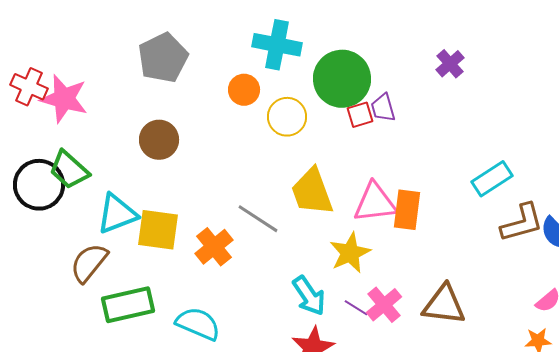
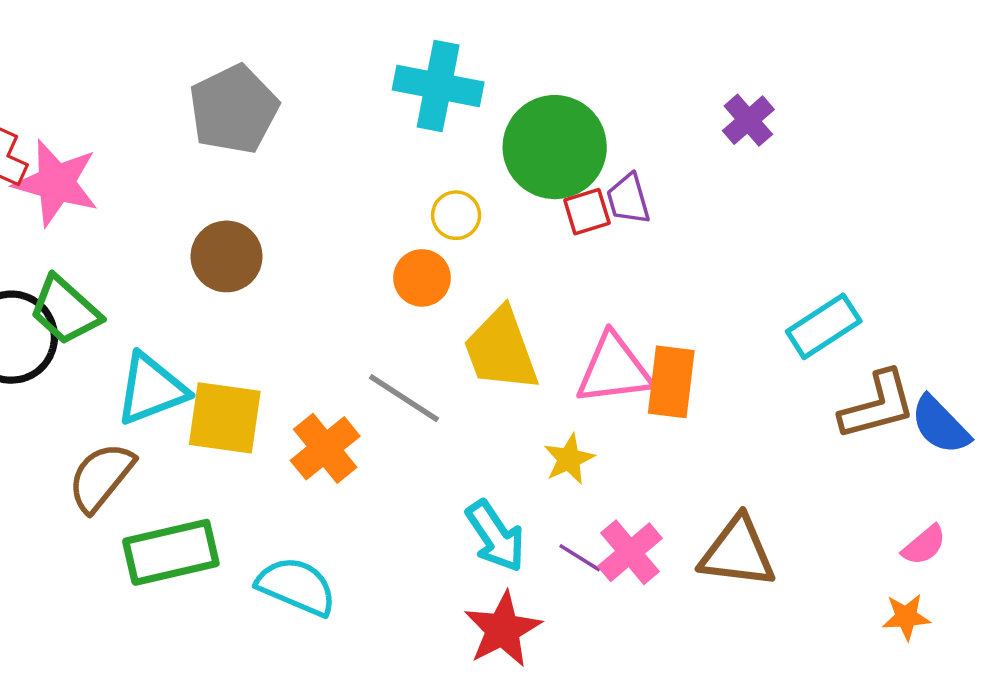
orange circle: (244, 90) -> (422, 278), moved
yellow circle: (287, 117) -> (456, 215), size x0.7
yellow star: (350, 253) -> (569, 459), size x0.7

